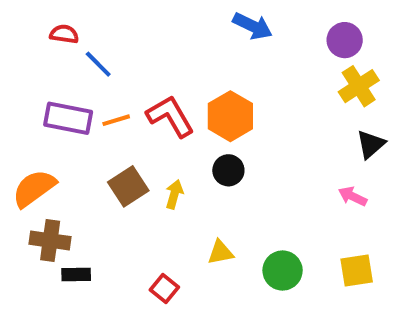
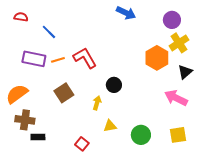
red semicircle: (64, 34) -> (21, 17), moved
orange hexagon: (230, 116) -> (157, 58), moved
yellow arrow: (174, 194) -> (97, 103), moved
pink arrow: (353, 196) -> (176, 98), size x1.6

